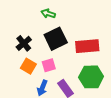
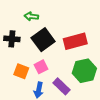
black cross: (24, 43) -> (12, 39), moved, turned -35

